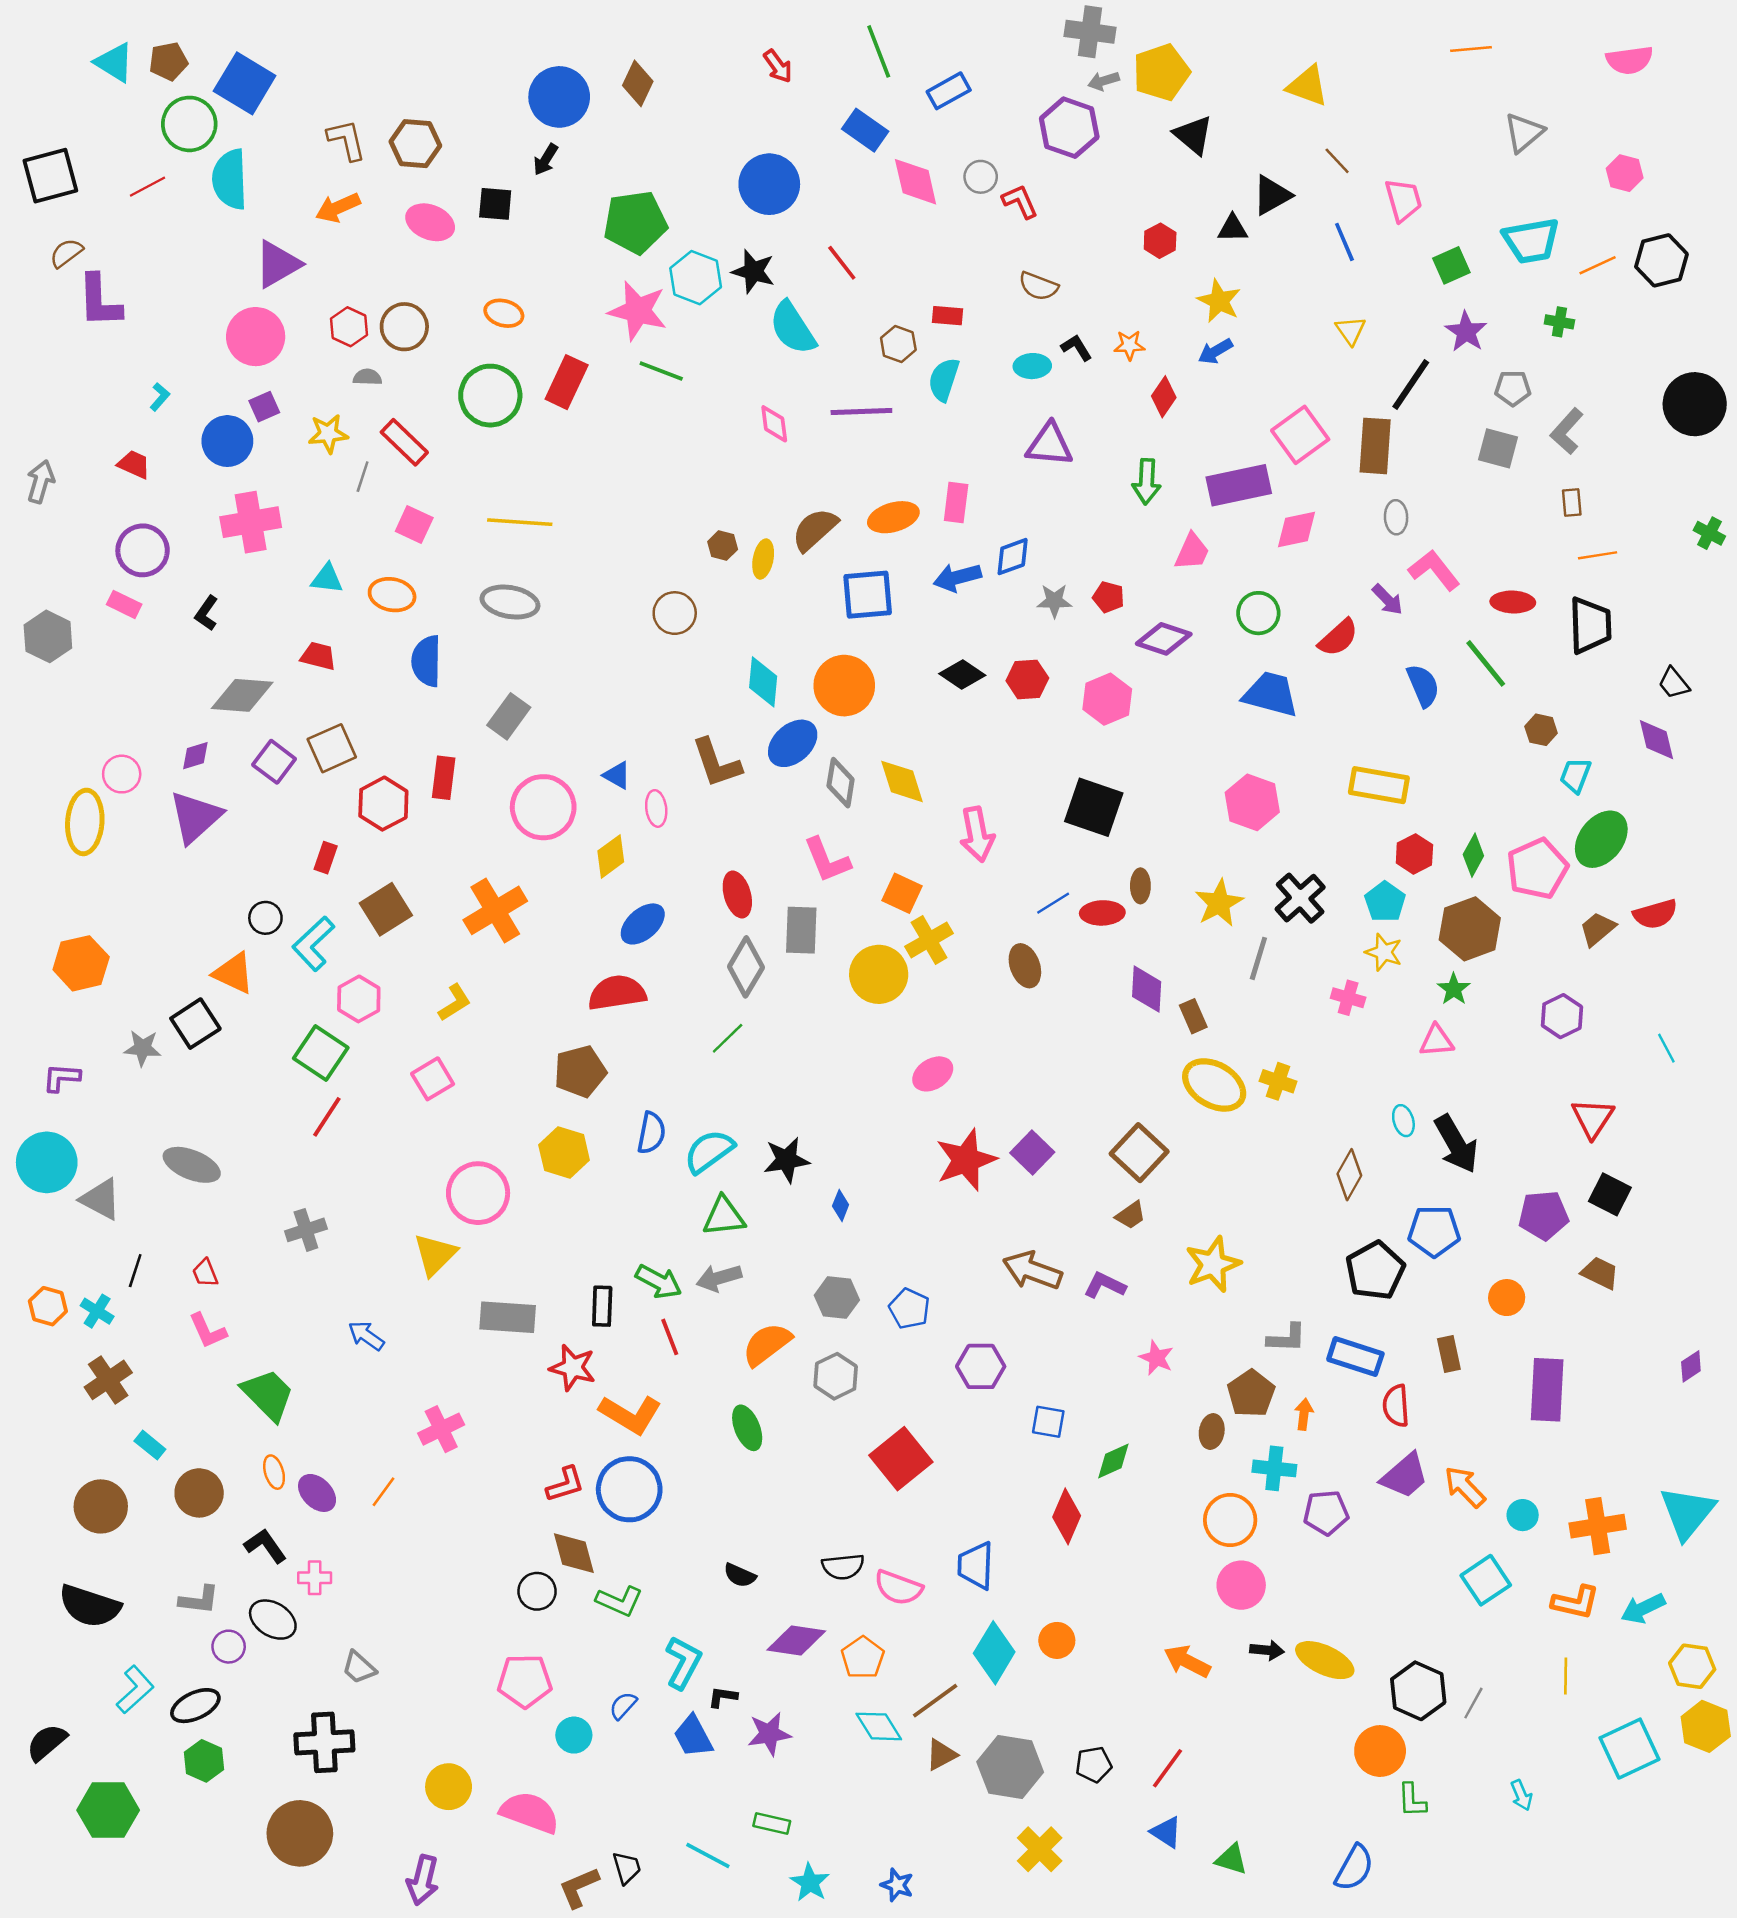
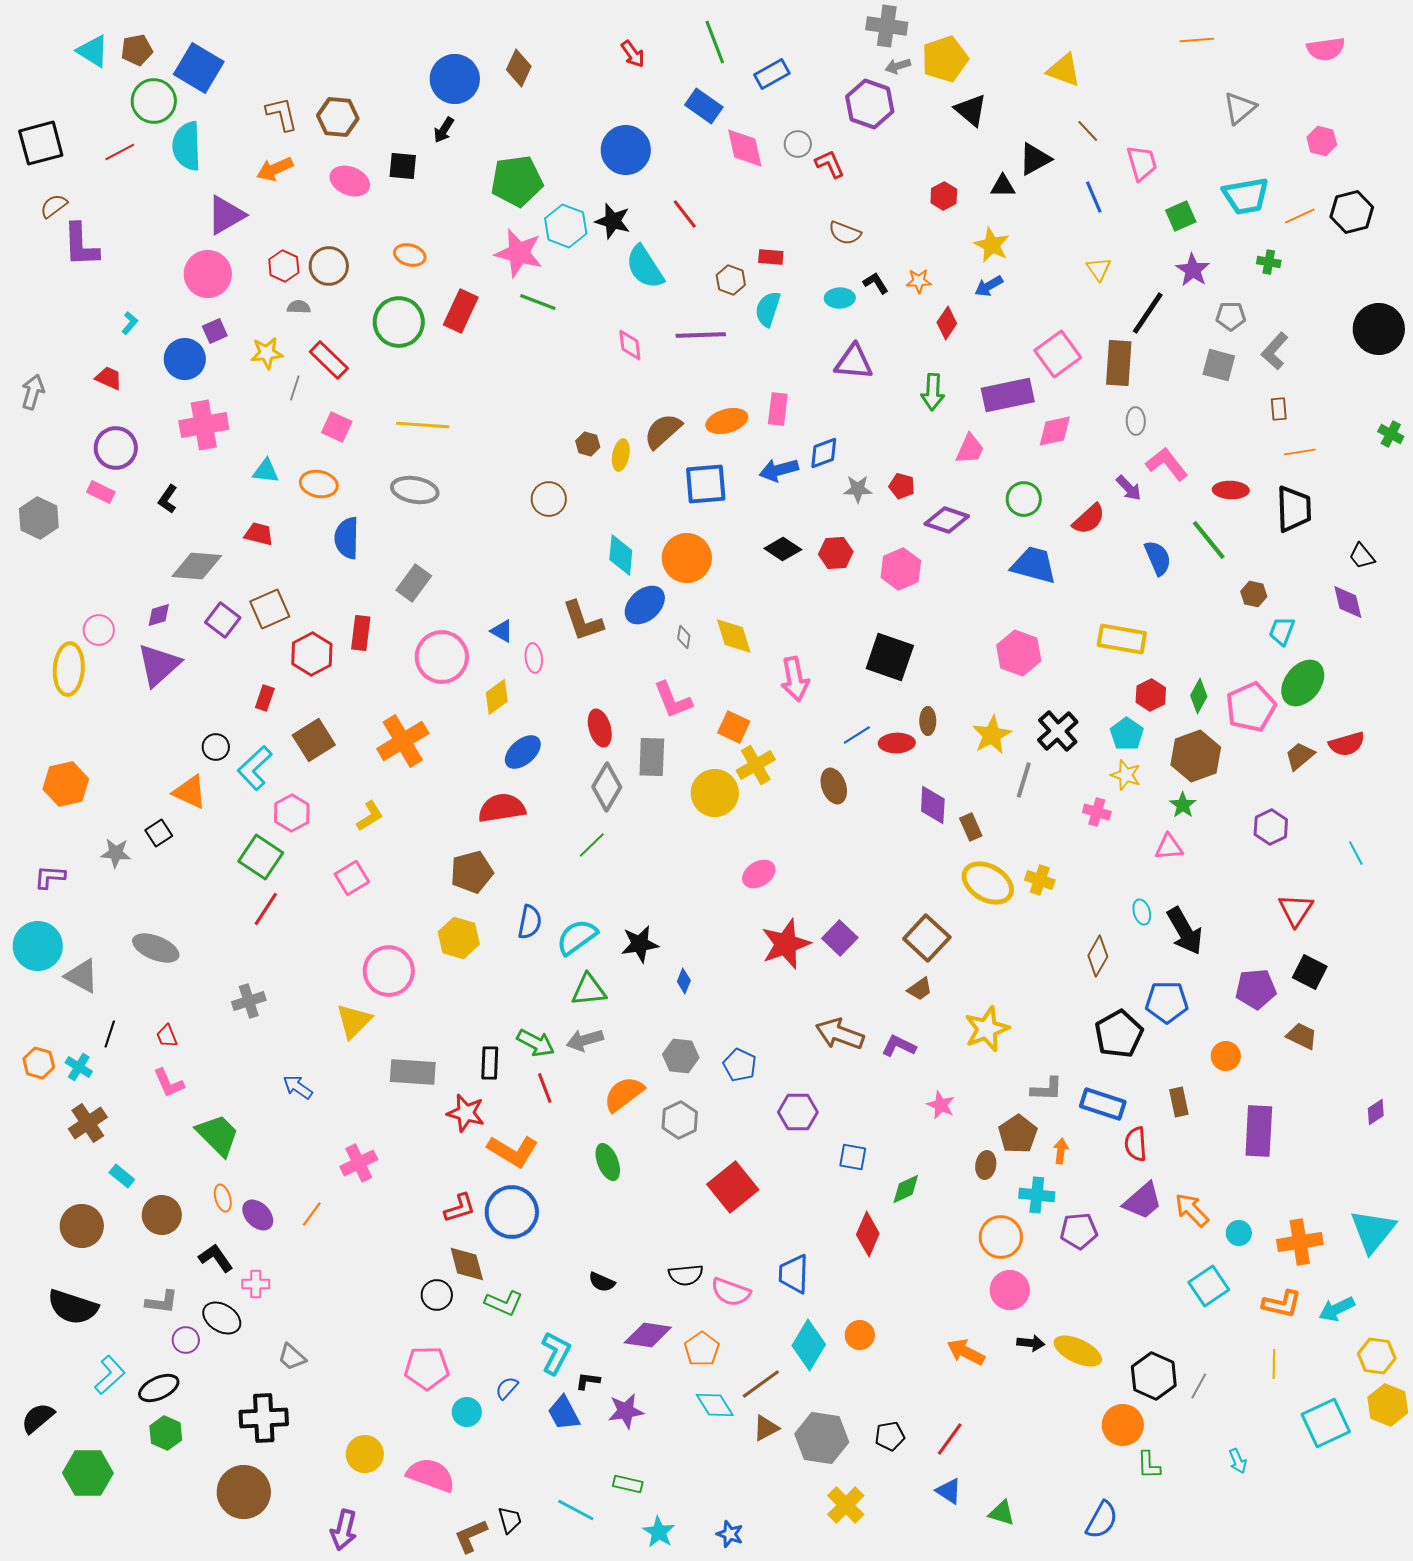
gray diamond: (841, 783) -> (684, 637), size x0.6
black square: (195, 1024) -> (159, 833), size x0.7

